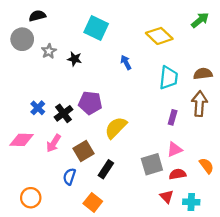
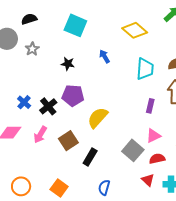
black semicircle: (37, 16) -> (29, 19), moved
black star: (75, 59) -> (68, 64), moved
gray square: (152, 164) -> (133, 150), turned -30
blue semicircle: (69, 177) -> (104, 187), moved
orange square: (93, 202) -> (59, 188), moved

